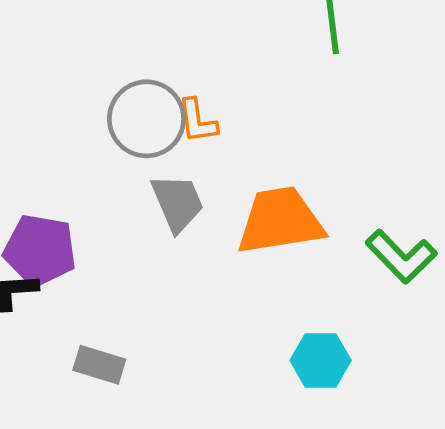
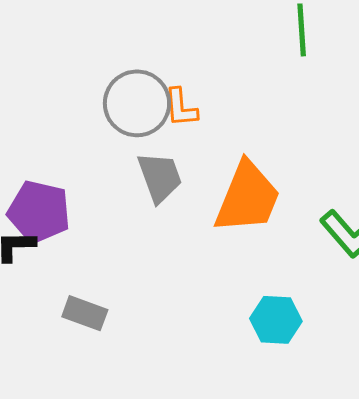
orange trapezoid: (280, 221) -> (248, 198), turned 118

